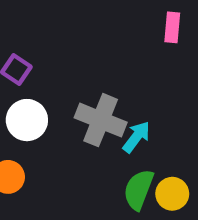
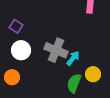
yellow circle: (172, 194) -> (93, 74), moved

